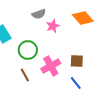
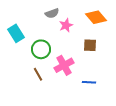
brown square: (77, 61) -> (90, 45), moved
blue line: (76, 83) -> (89, 82), turned -48

